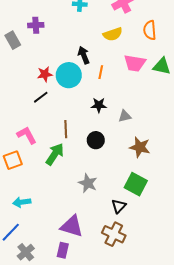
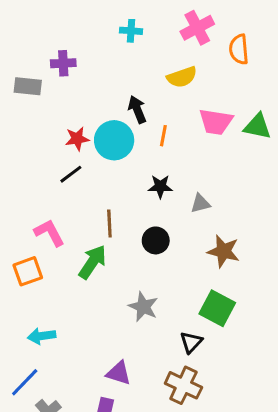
orange semicircle: (150, 30) -> (239, 49), moved
gray rectangle: (13, 40) -> (28, 86), turned -54
purple triangle: (72, 226) -> (119, 373), size x0.7

